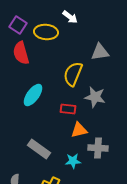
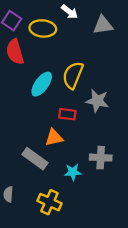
gray triangle: (100, 52) -> (103, 25), moved
cyan ellipse: (33, 95) -> (42, 84), moved
orange triangle: (79, 130) -> (54, 138), moved

